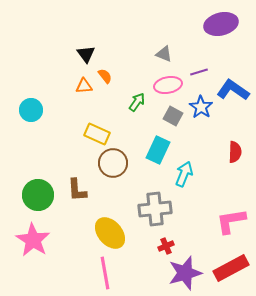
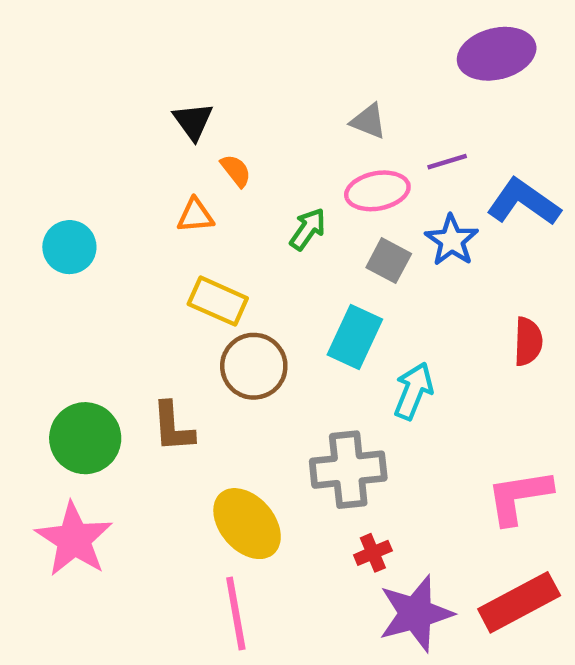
orange triangle: (84, 86) -> (195, 216), moved

